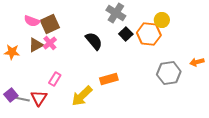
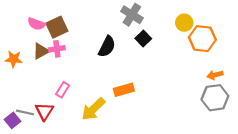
orange hexagon: (149, 34) -> (202, 39), moved
black semicircle: (94, 41) -> (107, 47), turned 66
pink cross: (50, 43) -> (57, 49), turned 32
orange arrow: (197, 62) -> (215, 75), moved
gray hexagon: (169, 73) -> (215, 98), moved
purple square: (11, 95) -> (13, 120), moved

